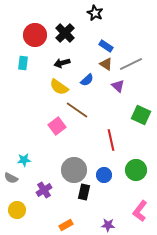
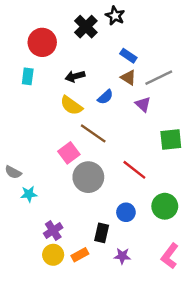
black cross: (65, 33) -> (86, 27), moved
green square: (141, 115) -> (171, 139), turned -30
red line: (111, 140) -> (134, 170), turned -40
gray circle: (74, 170) -> (88, 177), moved
gray semicircle: (11, 178) -> (13, 172), moved
yellow circle: (17, 210) -> (53, 255), moved
orange rectangle: (66, 225) -> (80, 255), moved
purple star: (108, 225) -> (122, 256), moved

